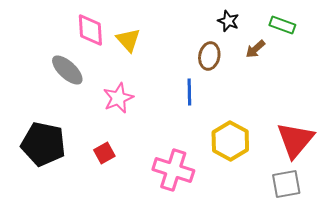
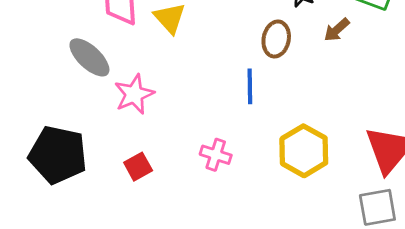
pink star: (118, 98) -> (134, 94), moved
pink cross: (173, 170) -> (216, 155), moved, size x0.6

